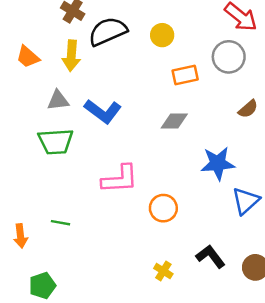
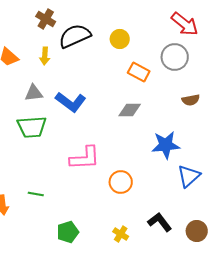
yellow arrow: (71, 56) -> (45, 56), size x0.7
orange rectangle: (185, 75) -> (139, 72), turned 40
brown semicircle: (248, 109) -> (191, 100), turned 30
green pentagon: (42, 286) -> (68, 232), moved

